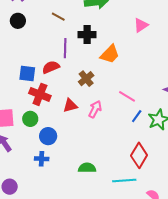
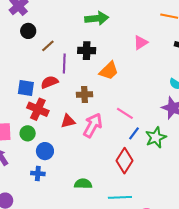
brown line: (58, 17) -> (48, 46), moved, turned -72
black circle: (18, 21) -> (28, 31), moved
brown cross: (86, 79) -> (84, 95), turned 35
pink arrow: (95, 109) -> (93, 125), size x1.4
red diamond: (139, 155) -> (124, 161), moved

